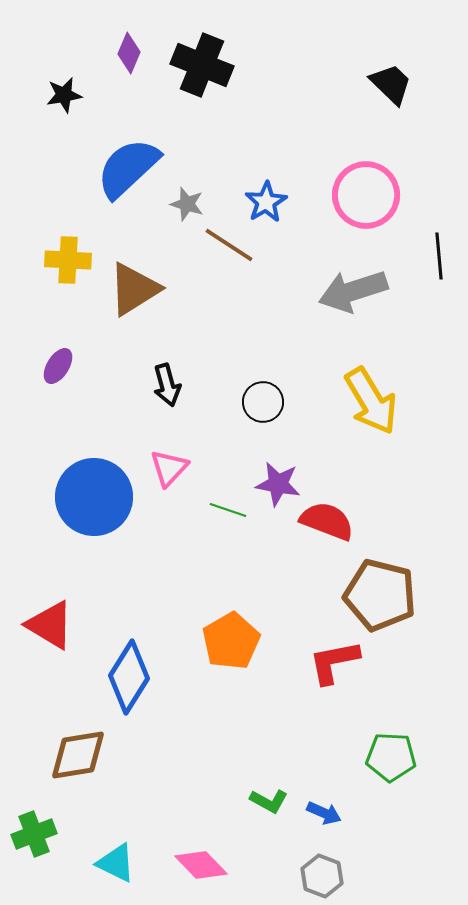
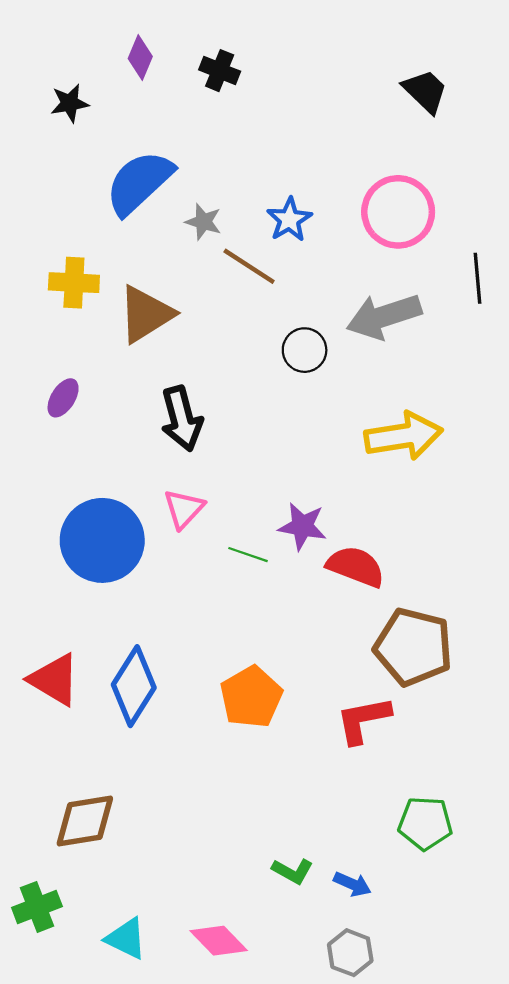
black cross: (202, 65) -> (220, 71), size x0.6
black arrow: (167, 385) -> (182, 419), size x1.4
yellow arrow: (371, 401) -> (404, 436), turned -68
black circle: (263, 402) -> (305, 350), moved
blue diamond: (129, 677) -> (134, 686), moved

